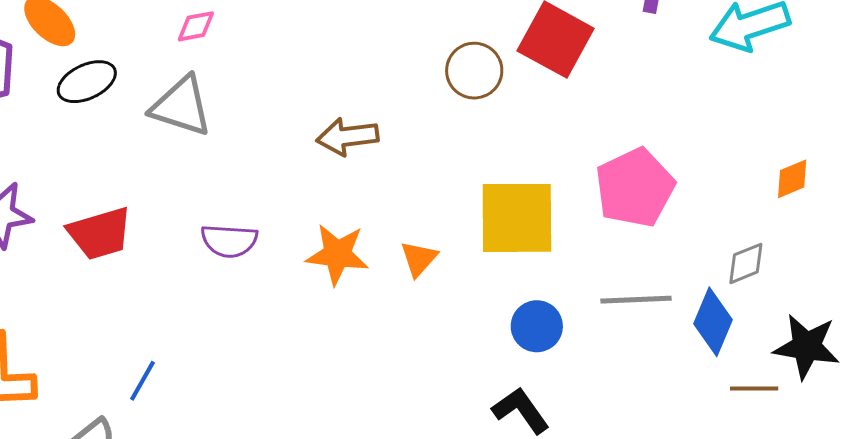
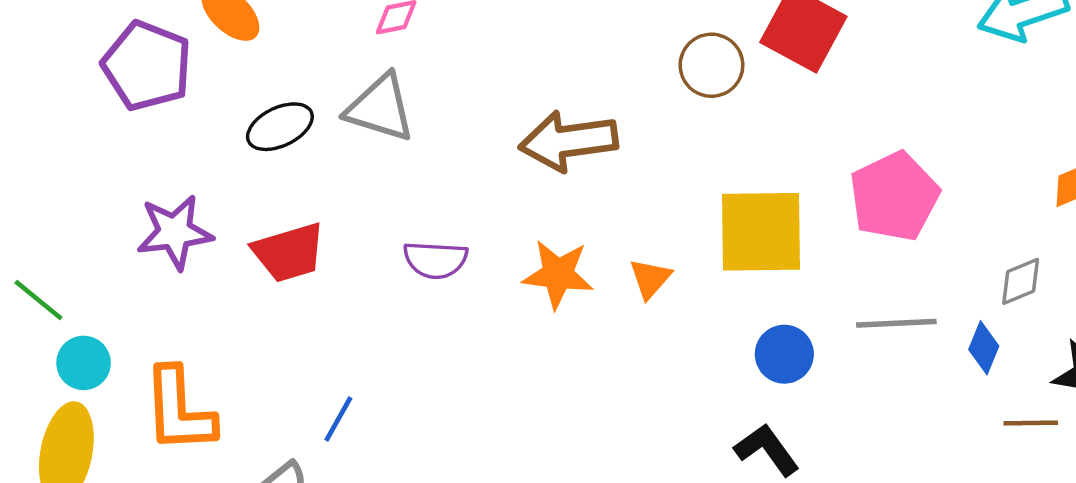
black ellipse: (87, 82) -> (280, 127), moved
brown arrow: (347, 137) -> (568, 141), size x1.4
blue diamond: (713, 322) -> (984, 348), size x0.7

